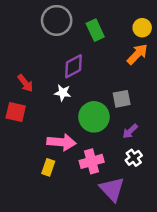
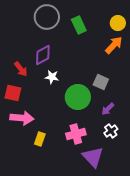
purple diamond: (73, 66) -> (43, 55), moved
gray square: (122, 99) -> (101, 82), turned 35
pink arrow: (61, 142) -> (22, 118), moved

